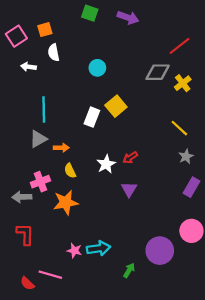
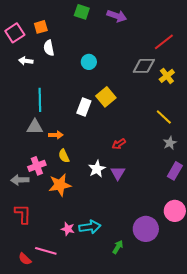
gray triangle: (38, 139) -> (35, 127), turned 30
white star: (106, 164) -> (97, 169), moved

